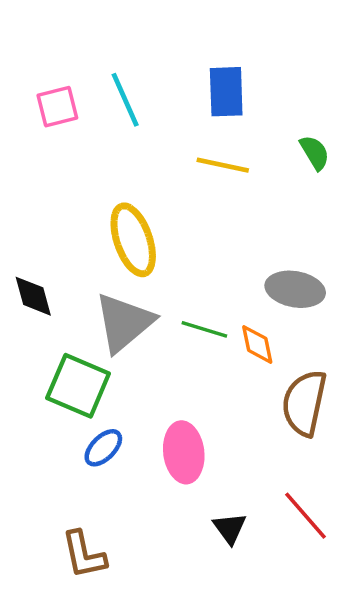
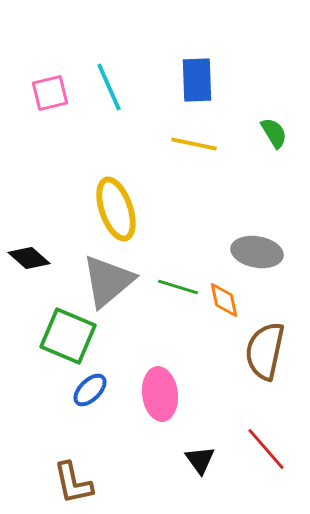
black diamond: (33, 296) -> (29, 258), turned -33

